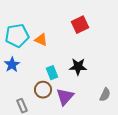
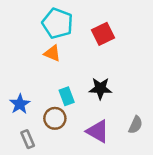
cyan pentagon: (17, 36) -> (57, 23), moved, turned 30
blue star: (12, 65) -> (20, 104), moved
purple triangle: (65, 97) -> (98, 131), moved, turned -42

